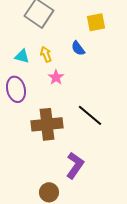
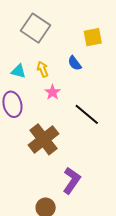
black line: (90, 115) -> (87, 114), moved
brown cross: (47, 124) -> (44, 139), turned -32

